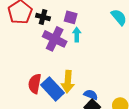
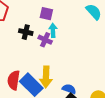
black cross: (43, 17) -> (26, 32), moved
purple cross: (55, 39) -> (45, 40), moved, size x0.6

